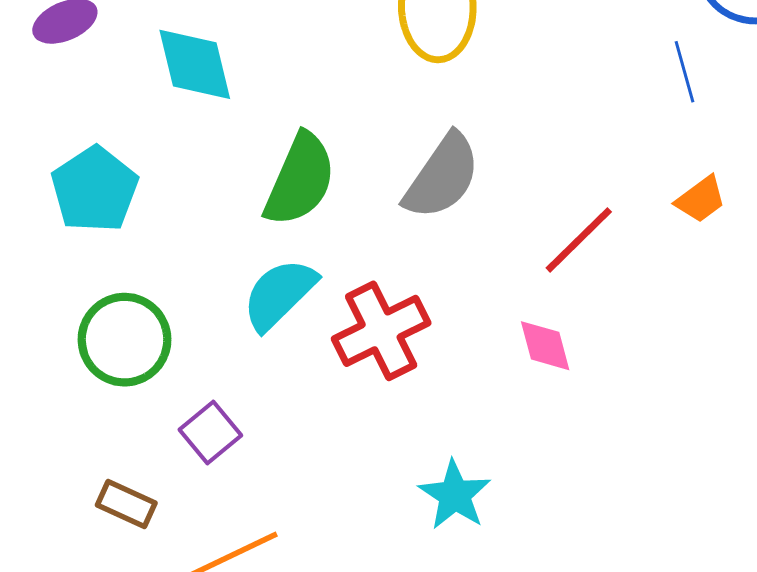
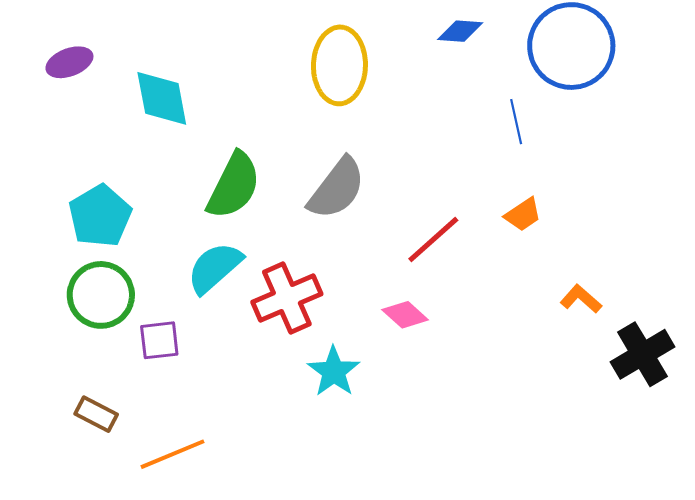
cyan pentagon: (95, 189) -> (100, 216), moved
pink diamond: (545, 346) -> (405, 315), turned -36
purple square: (210, 433) -> (159, 340), moved, turned 30
cyan star: (455, 495) -> (334, 372), moved

